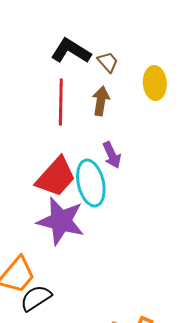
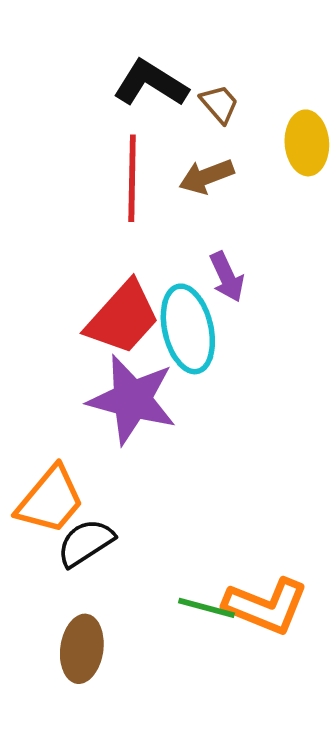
brown arrow: (101, 101) -> (206, 176), turned -120

